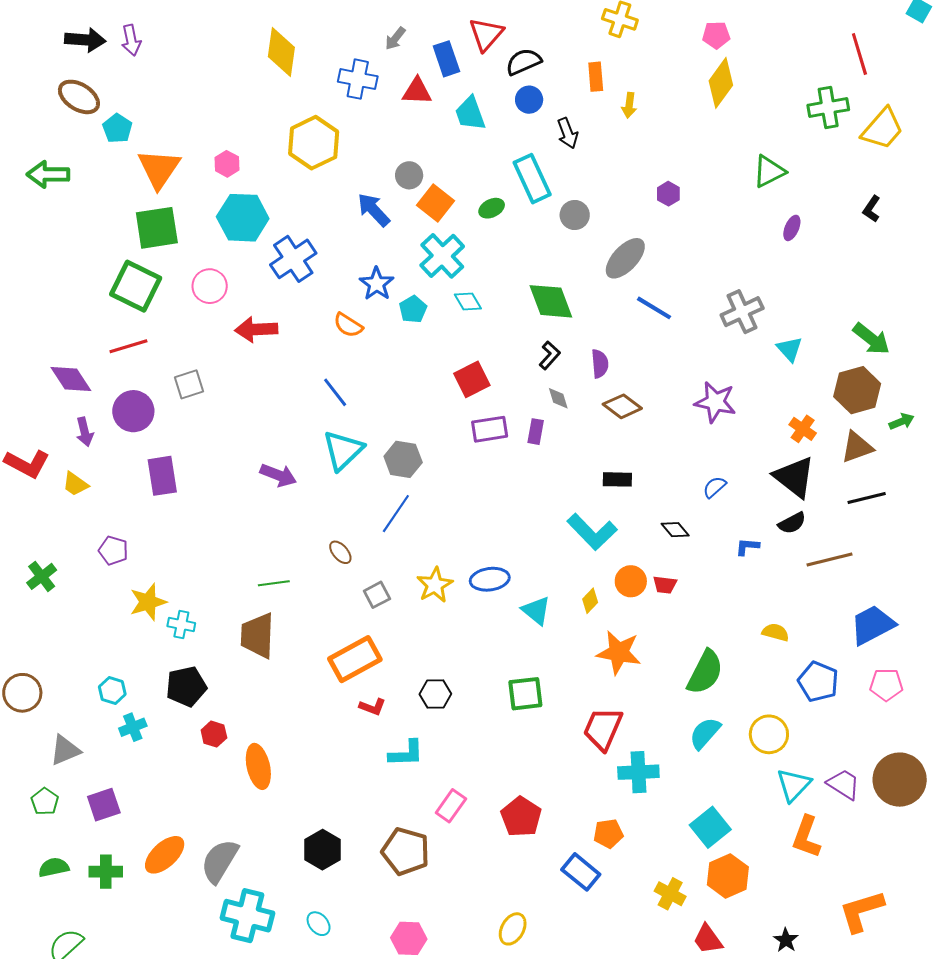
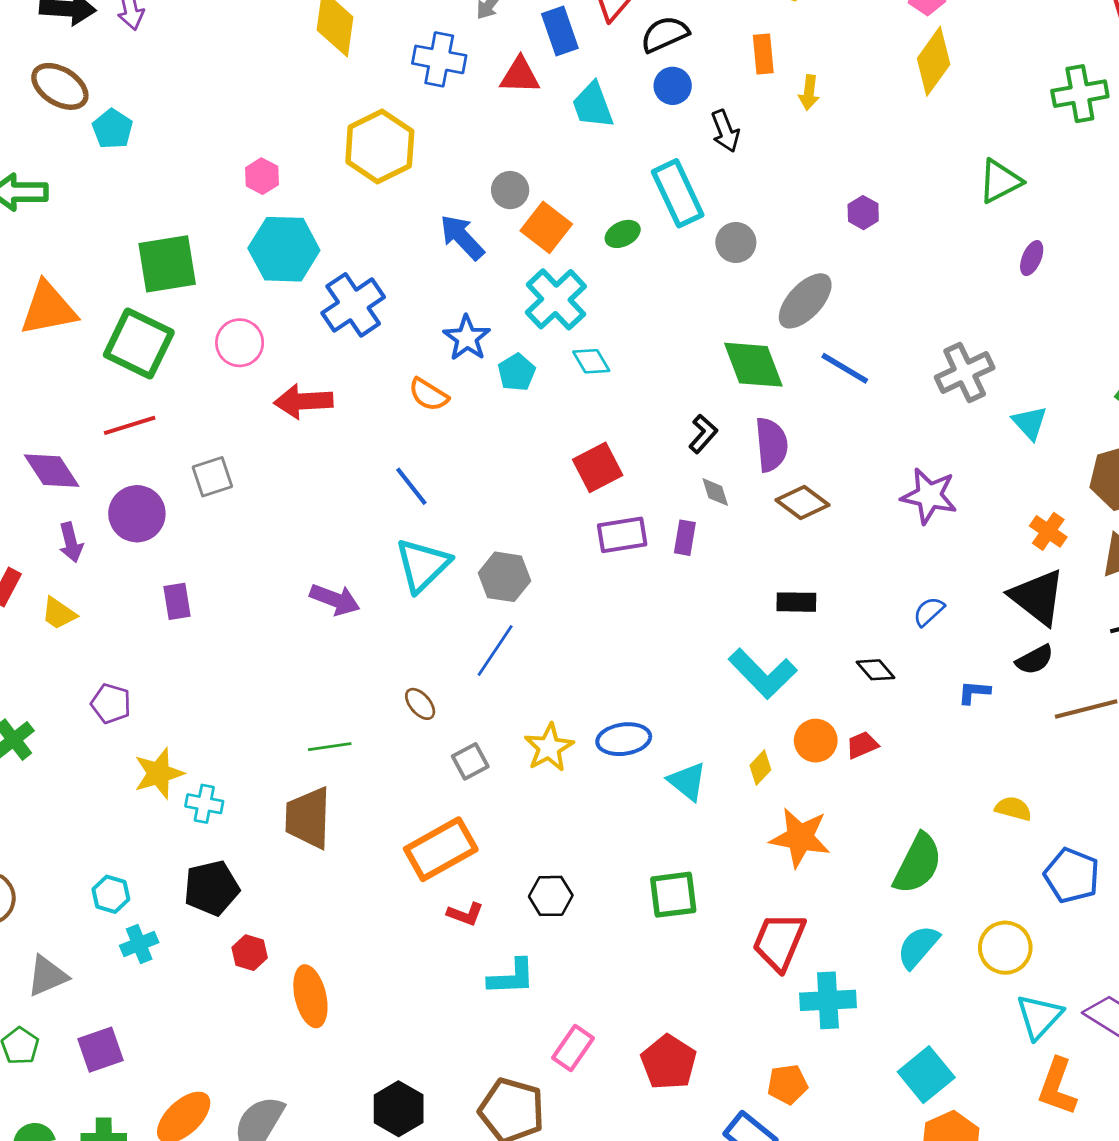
orange triangle: (159, 169) -> (48, 309), moved, turned 45
green diamond: (551, 301) -> (753, 365), moved
purple semicircle: (600, 364) -> (771, 445), size x1.4
purple rectangle: (162, 476) -> (177, 601), size x0.7
red trapezoid: (665, 585) -> (862, 745), turned 150

